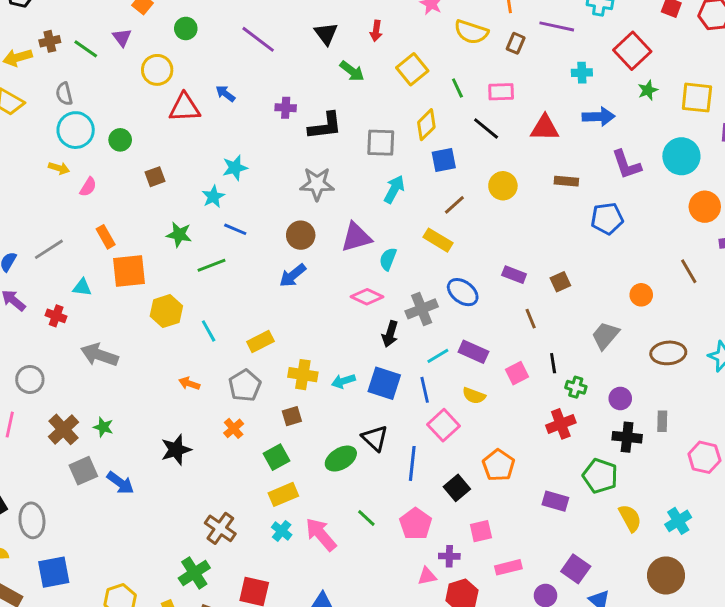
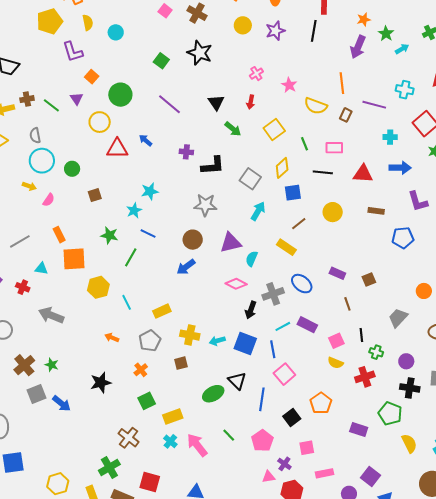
green circle: (186, 28) -> (120, 95), size x1.5
black line: (486, 129) -> (323, 172), turned -36
gray square: (381, 143) -> (250, 179), turned 30
green line: (212, 265) -> (131, 257), turned -42
yellow semicircle: (474, 396) -> (335, 363), moved
green square: (276, 457) -> (147, 401), moved
purple cross: (449, 556) -> (284, 464), turned 32

